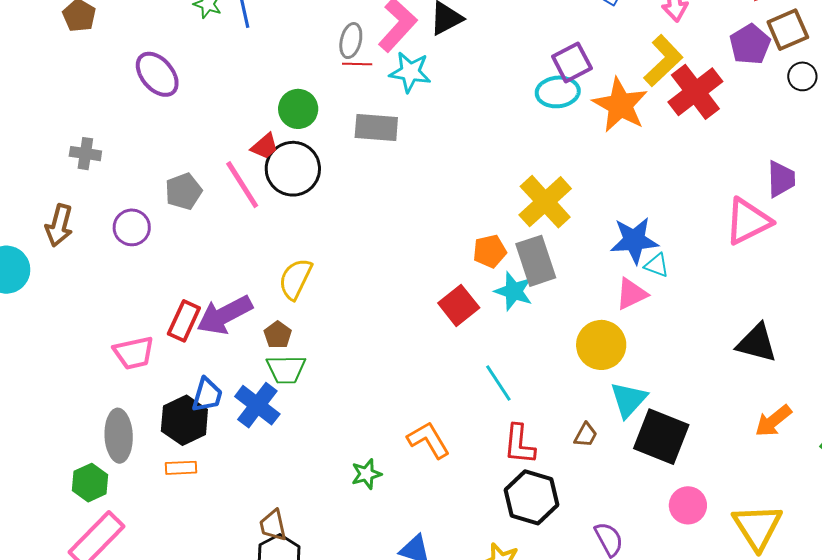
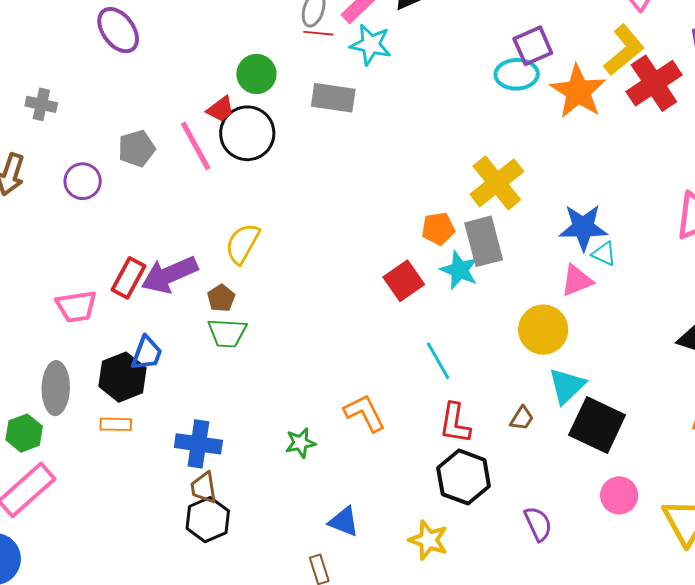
blue cross: (257, 405) -> (198, 444), moved, turned -33

